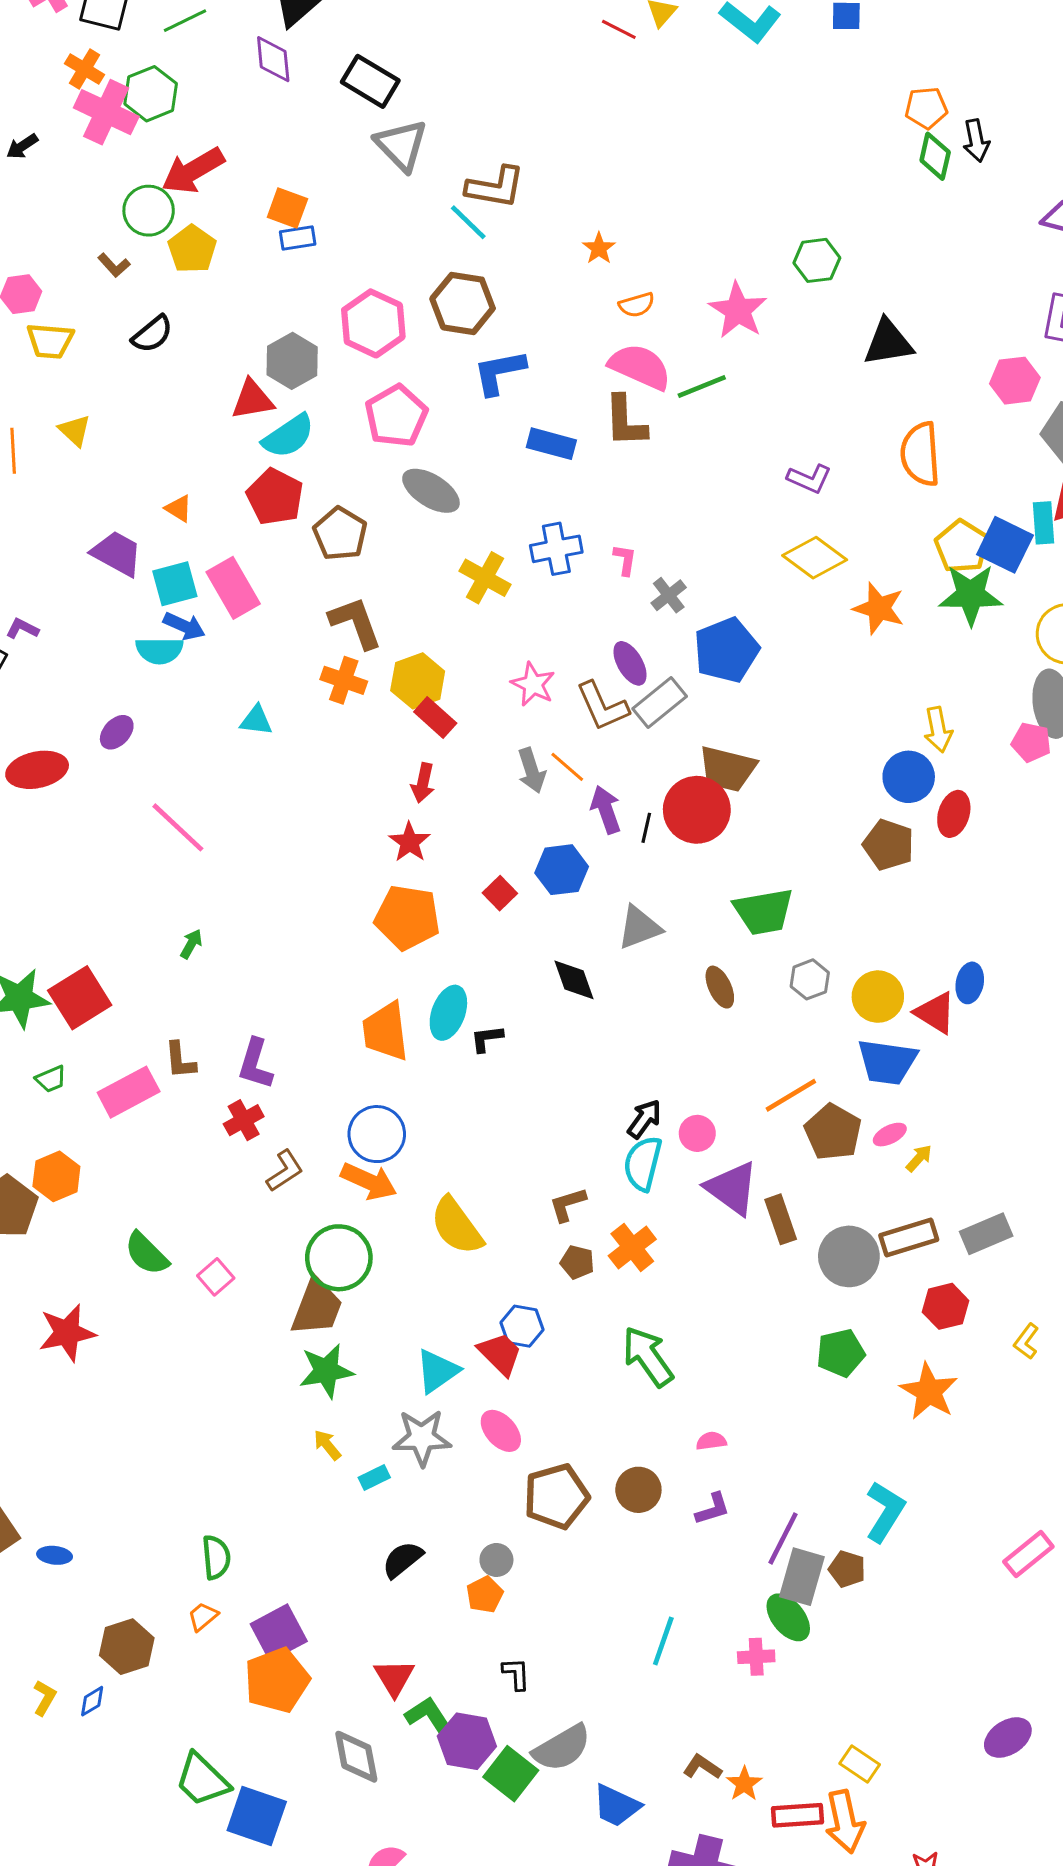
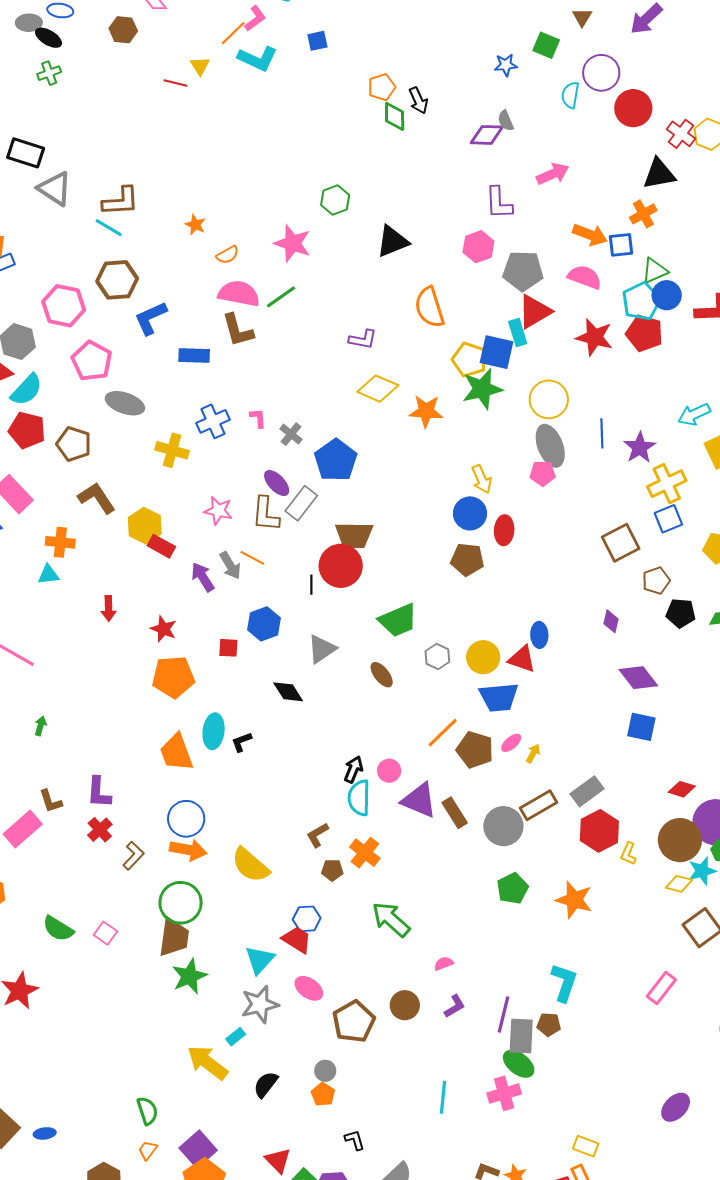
orange cross: (344, 680) -> (60, 542), moved
brown L-shape: (602, 706) -> (265, 514), turned 42
red arrow: (423, 783) -> (109, 608), moved
purple arrow: (606, 810) -> (203, 577), moved
red square: (500, 893) -> (228, 648), turned -30
red hexagon: (946, 1306) -> (599, 831), moved, size x1.4
yellow arrow: (327, 1445) -> (207, 1063), moved, size x2.0
pink cross: (756, 1657) -> (504, 1093), size x1.4

